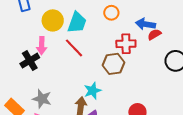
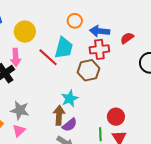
orange circle: (111, 13) -> (75, 21), moved
cyan trapezoid: (77, 23) -> (64, 48), moved
blue arrow: (145, 24) -> (100, 31), moved

